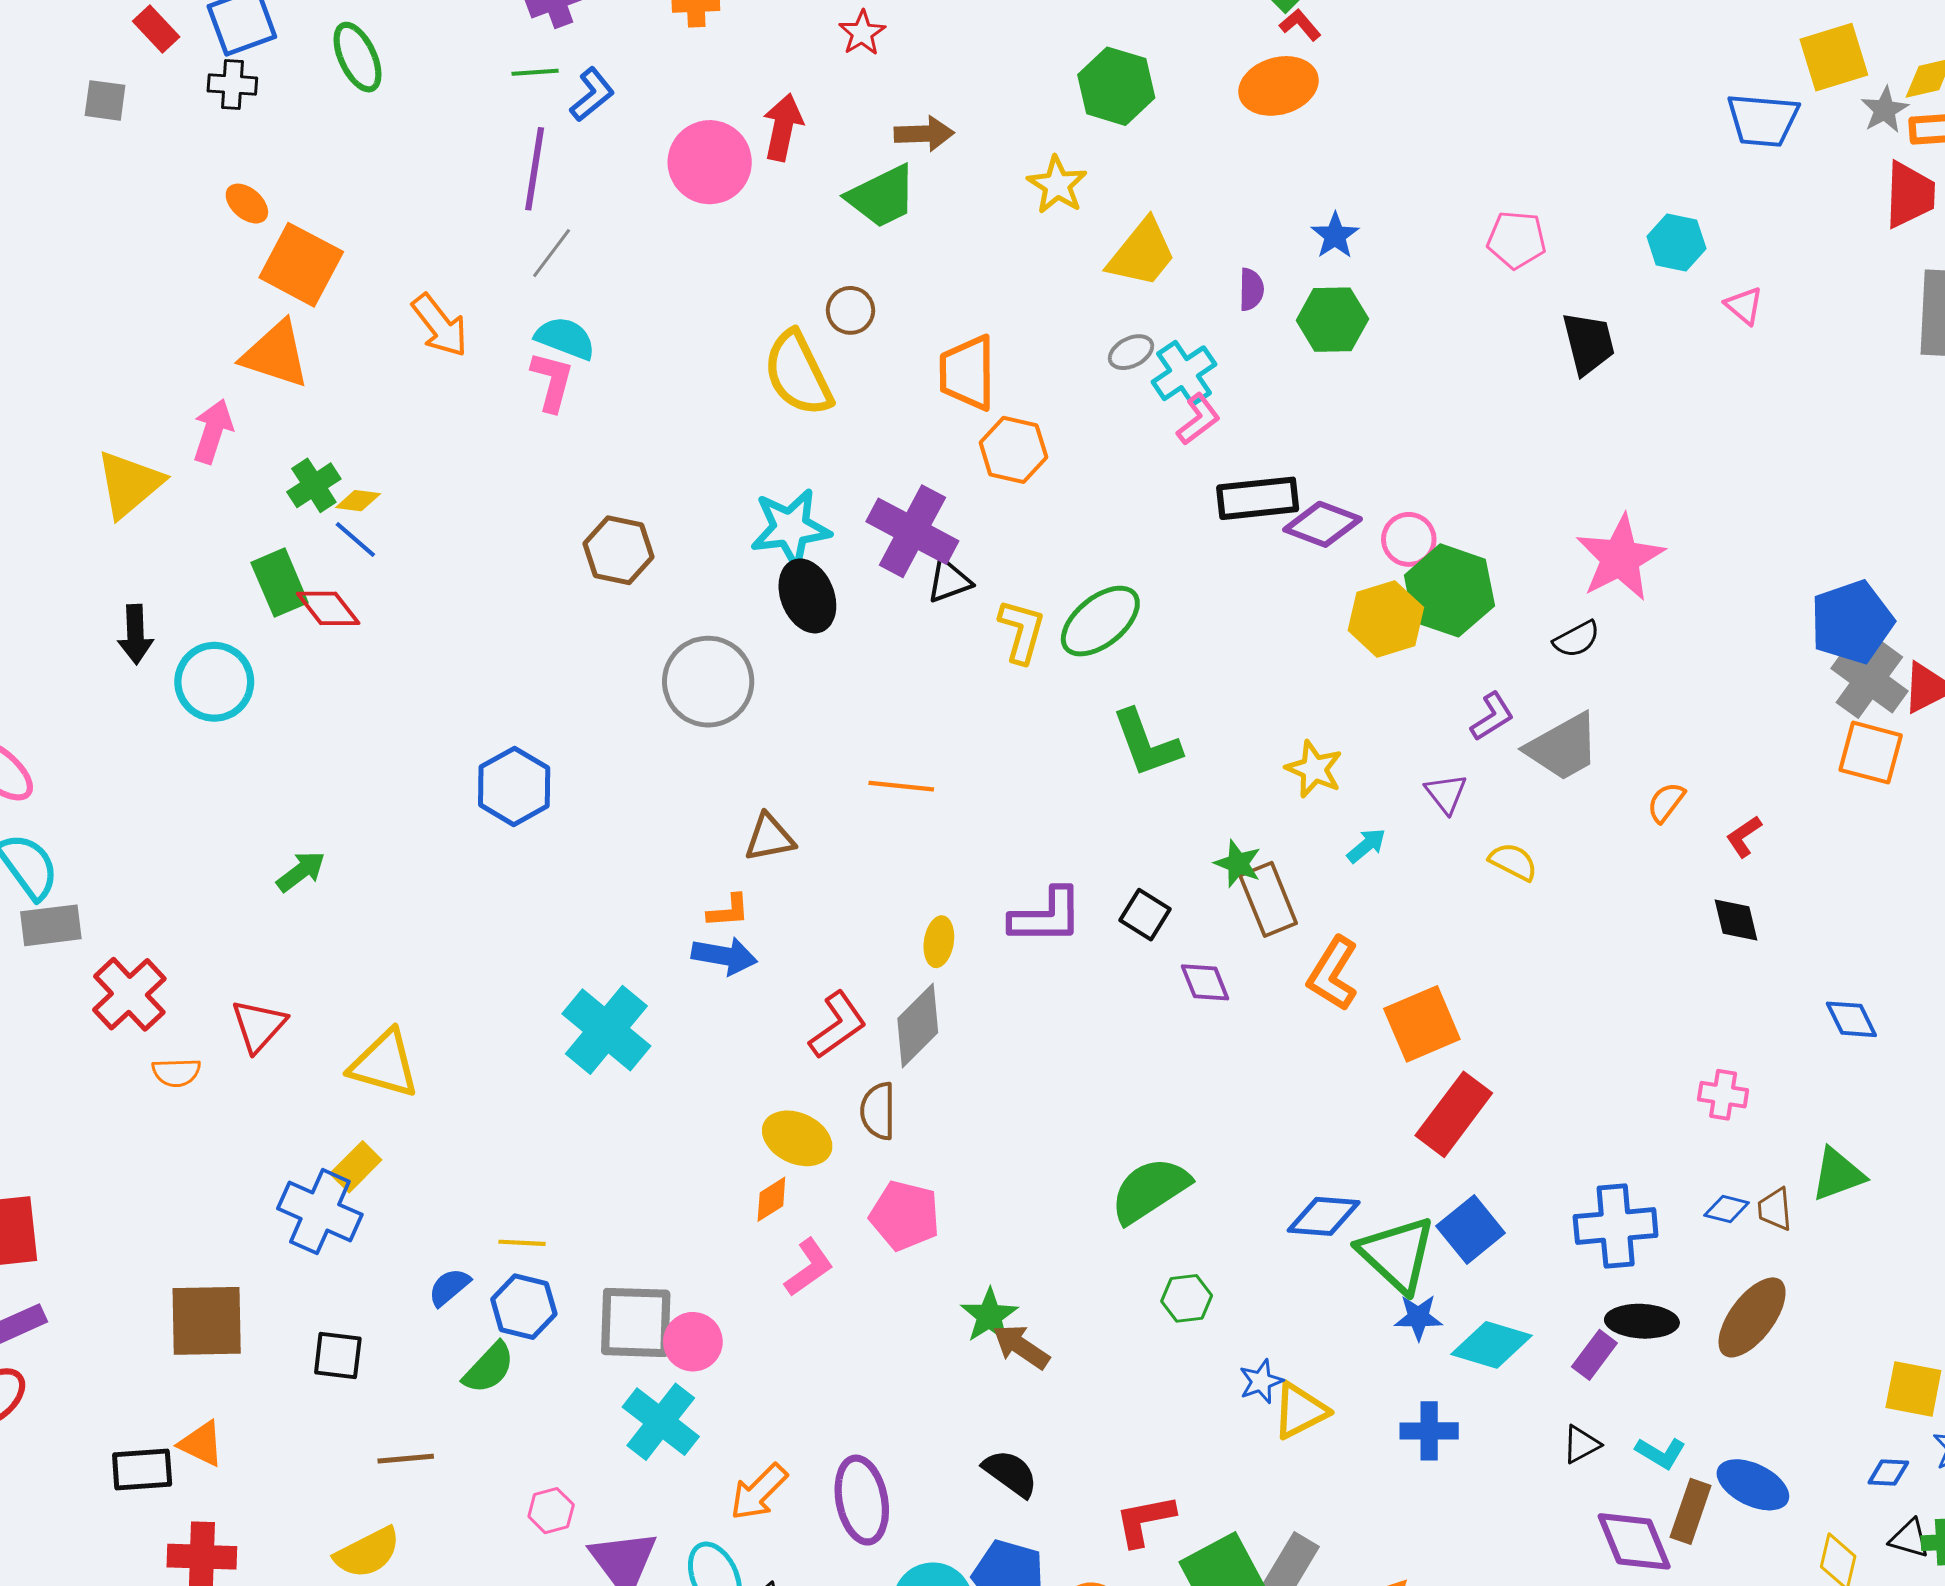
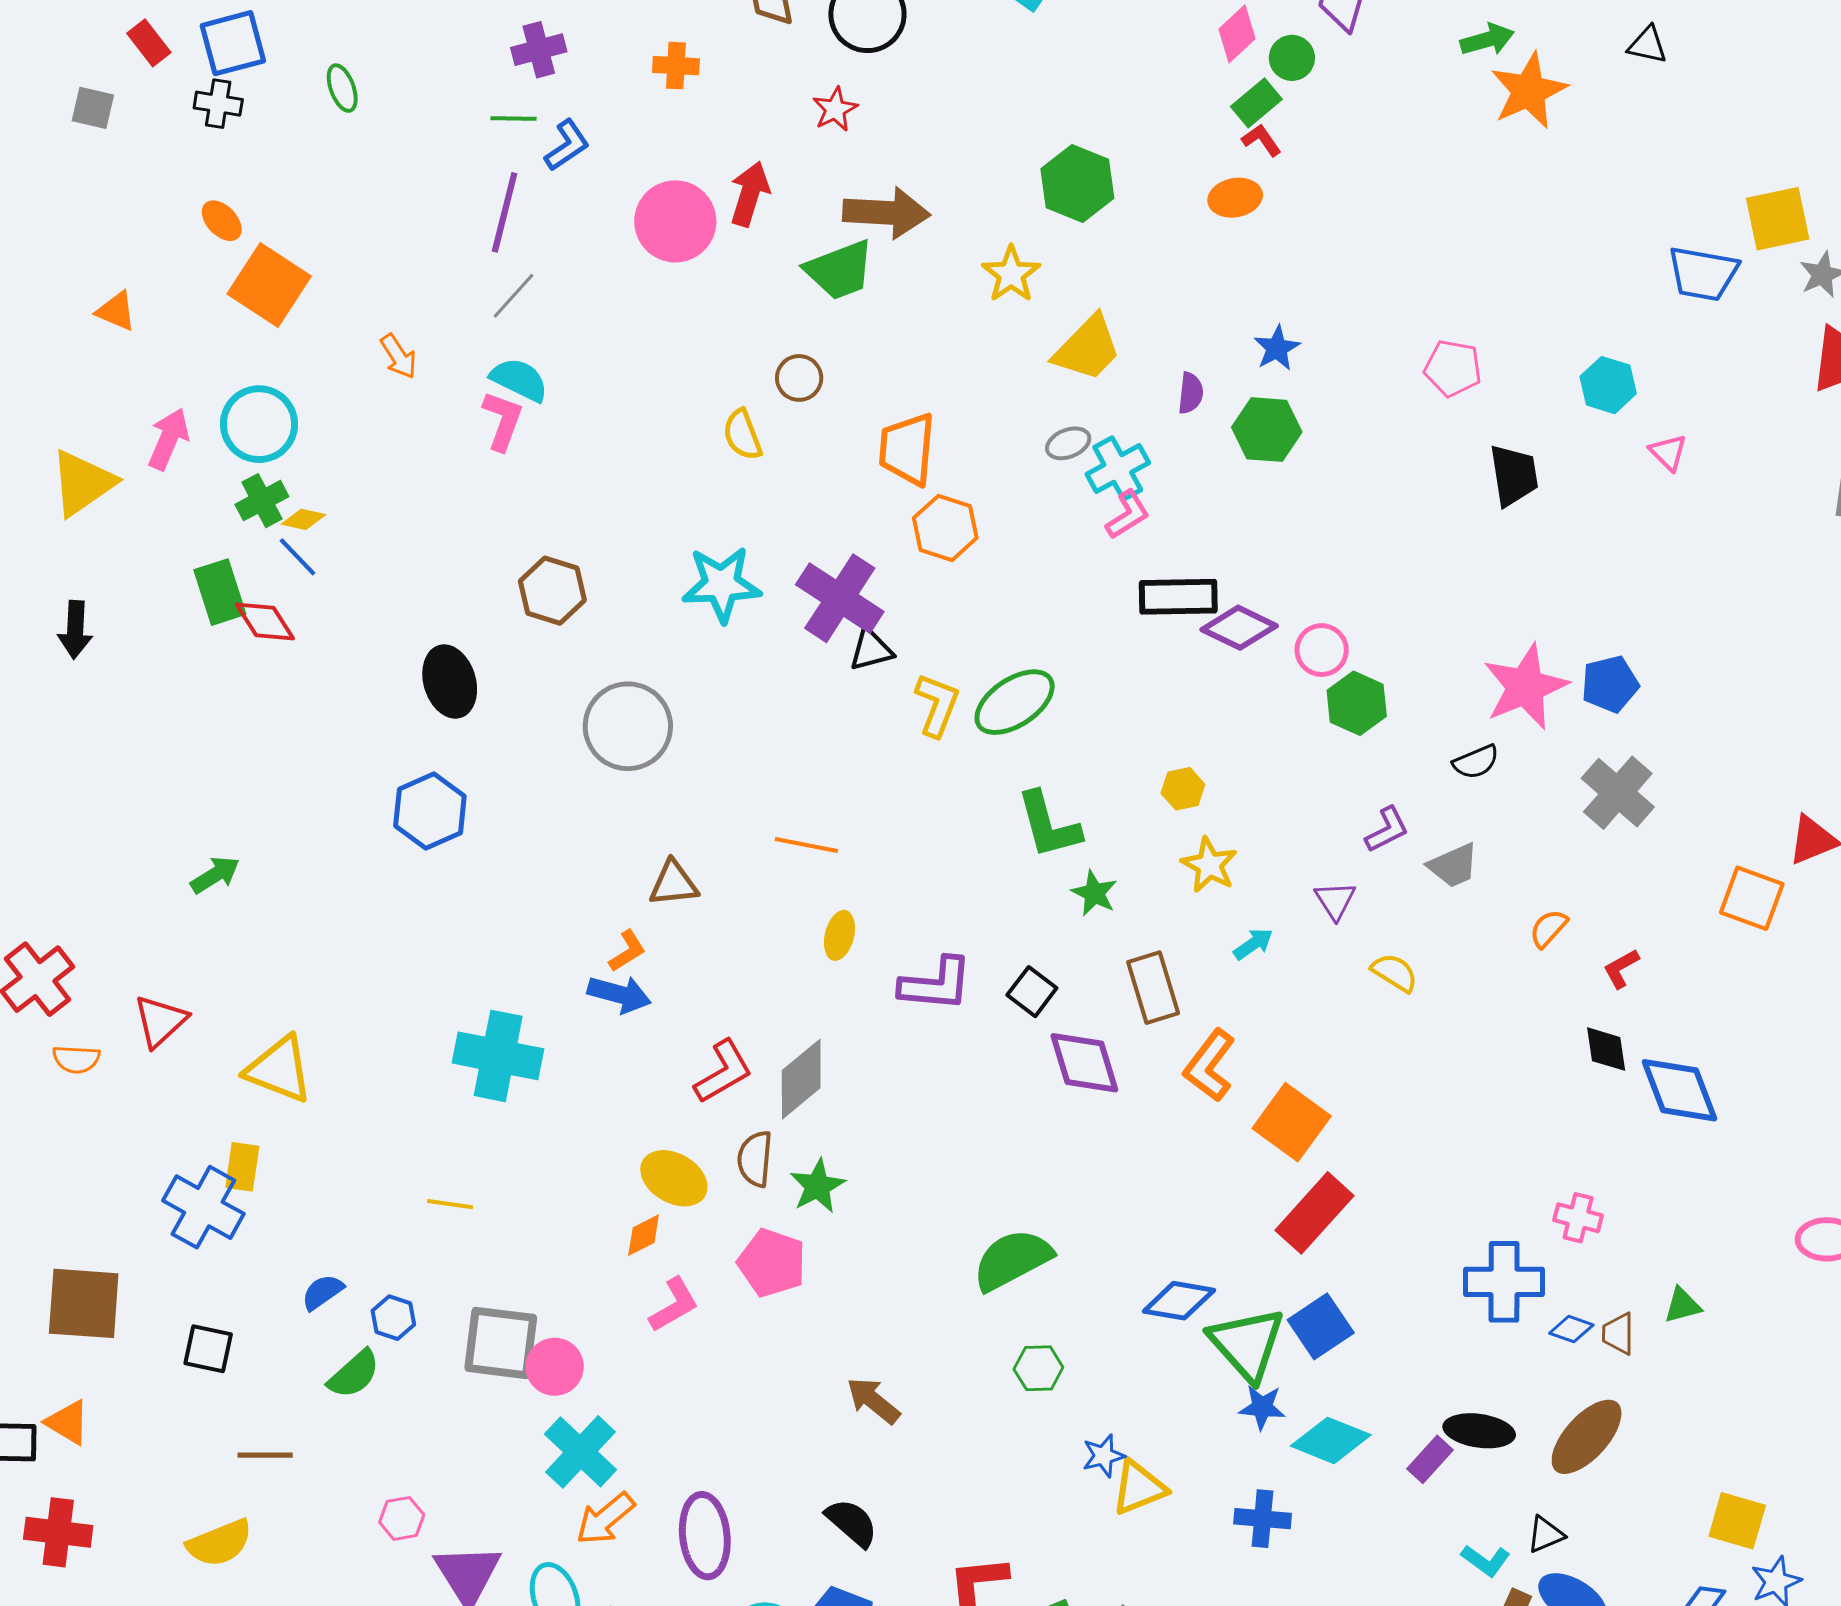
green ellipse: (357, 57) -> (342, 88), size x0.7
orange ellipse: (1279, 86) -> (1235, 198), size x0.7
brown arrow: (924, 134) -> (886, 213), size x1.5
orange arrow: (440, 326) -> (398, 356), size x0.7
orange triangle: (276, 354) -> (116, 311), moved, size x0.6
yellow semicircle: (798, 374) -> (742, 435), size x0.6
green hexagon: (1449, 590) -> (1357, 703), size x0.7
black ellipse: (807, 596) -> (450, 682), moved
yellow hexagon: (1386, 619) -> (1183, 789), moved, size x0.6
blue pentagon: (1852, 622) -> (1610, 684), moved, size x0.7
gray cross: (1869, 680) -> (1618, 793), moved
cyan circle: (214, 682) -> (259, 424), moved
gray trapezoid: (1563, 747) -> (1453, 866), size x0.7
green star: (1238, 863) -> (1094, 893), moved
orange L-shape: (728, 911) -> (627, 951), turned -33
yellow ellipse: (939, 942) -> (839, 935), moved
purple diamond: (1205, 982) -> (1084, 1063), size x1.5
blue diamond: (1851, 1019) -> (1680, 1090), moved, size x1.6
orange square: (1422, 1024) -> (1292, 1122), turned -36
cyan cross: (606, 1030) -> (498, 1056), turned -34
yellow rectangle: (356, 1167) -> (242, 1167), turned -42
green triangle: (1838, 1174) -> (1683, 1305), size x0.7
blue cross: (1616, 1226) -> (1504, 1282), moved
yellow line: (522, 1243) -> (450, 1204), moved
blue hexagon: (524, 1307) -> (393, 1318), size x0.7
green star: (989, 1316) -> (818, 1186), moved
cyan cross: (661, 1422) -> (580, 1452), moved
black triangle: (1581, 1444) -> (1546, 1535), moved

